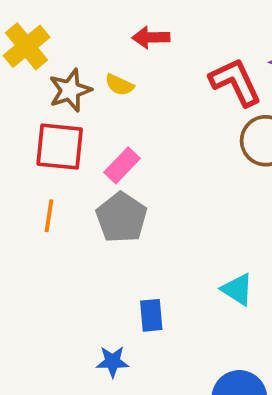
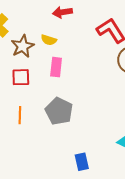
red square: (60, 147) -> (21, 77), size x0.7
pink rectangle: (122, 165) -> (56, 67), moved, turned -30

